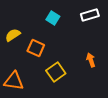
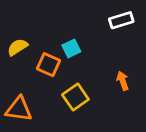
cyan square: (53, 18) -> (71, 48), moved, turned 32

